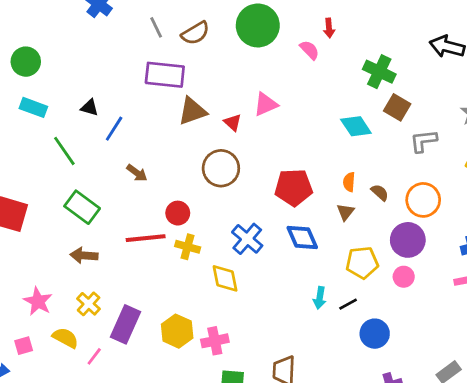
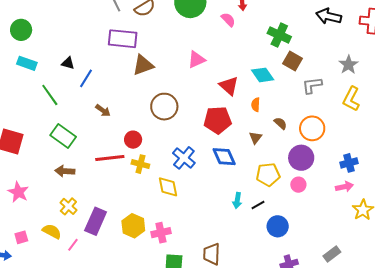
red triangle: (233, 122) -> (229, 86), moved, size x1.5
orange semicircle: (349, 182) -> (256, 105), moved
pink star: (38, 301) -> (18, 192), moved

